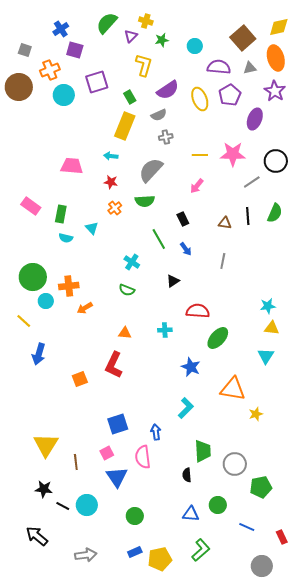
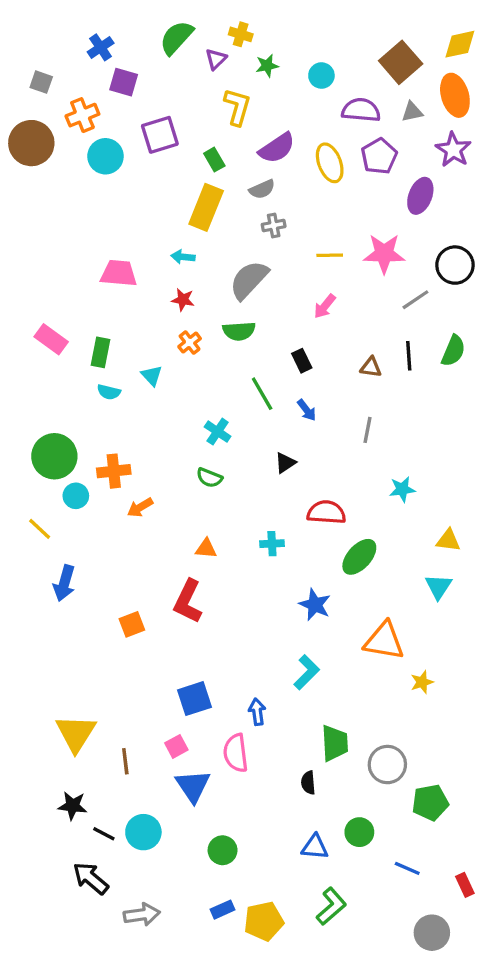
cyan star: (268, 306) -> (402, 489), moved
black arrow: (37, 536) -> (91, 878), moved

